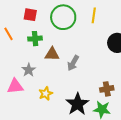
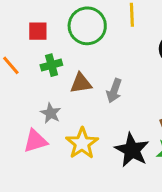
yellow star: (46, 94) -> (82, 143), size x1.5

